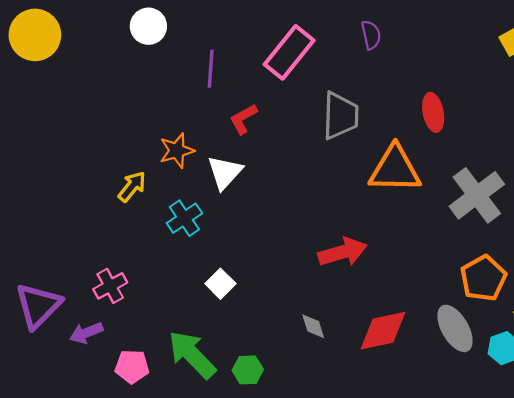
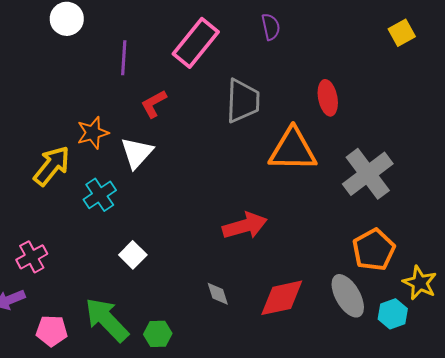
yellow arrow: (132, 187) -> (52, 166), size x1.4

